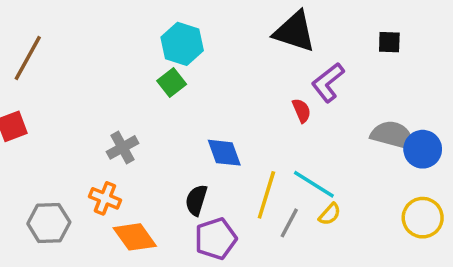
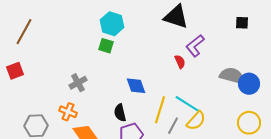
black square: (389, 42) -> (242, 23), moved
green square: (172, 82) -> (106, 46), turned -35
black semicircle: (196, 200) -> (120, 113), turned -30
yellow semicircle: (330, 214) -> (196, 121), size x1.5

